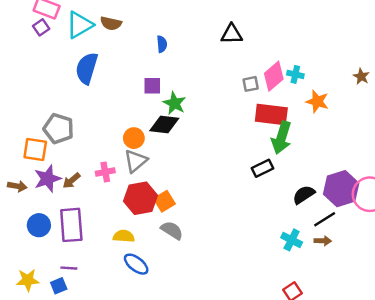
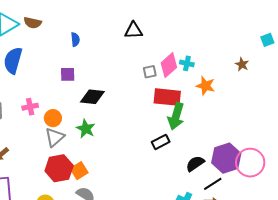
green star: (174, 103) -> (86, 129), moved
black diamond: (164, 125) -> (92, 97), moved
pink cross: (105, 172) -> (30, 107), moved

